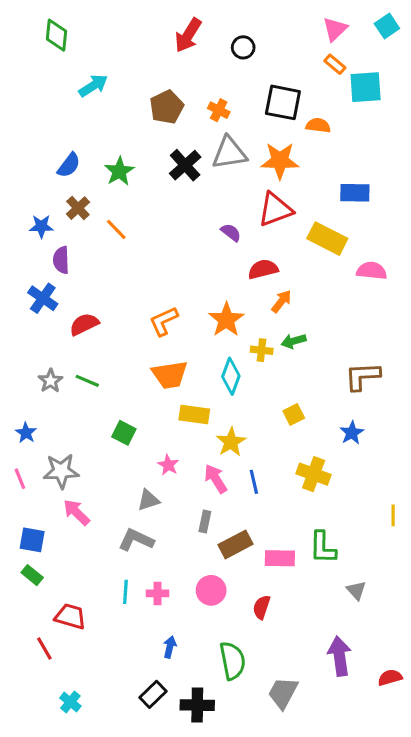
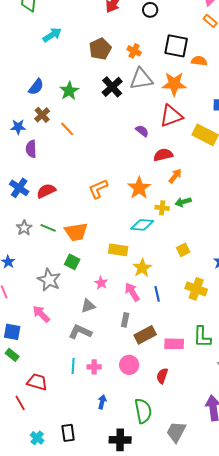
blue cross: (43, 298) -> (19, 188), moved
orange trapezoid: (170, 375) -> (76, 232), moved
cyan diamond: (231, 376) -> (142, 225), turned 75
gray star: (61, 471) -> (49, 280), moved, turned 30
black rectangle: (153, 694) -> (68, 433), moved, turned -54

